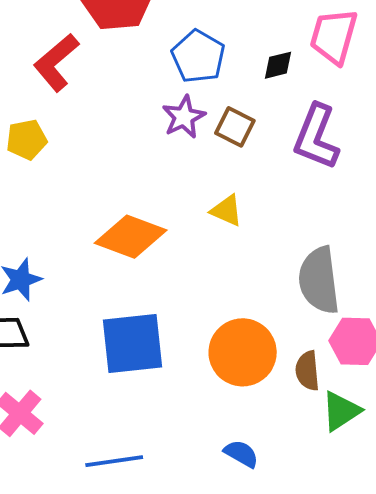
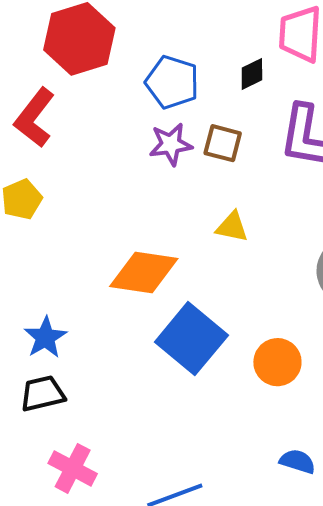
purple star: (184, 117) -> (171, 144), turned 30
blue square: (132, 344) -> (191, 339), moved, turned -32
orange circle: (243, 352) -> (277, 362), size x0.7

